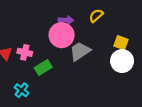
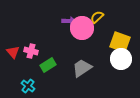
pink circle: (62, 35) -> (82, 28), moved
yellow square: (121, 43) -> (120, 42), size x1.5
gray trapezoid: (80, 51) -> (82, 68), moved

